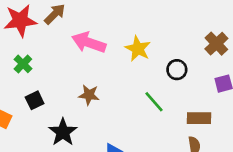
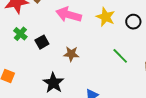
black circle: (177, 70) -> (133, 22), moved
black square: (35, 100) -> (42, 42), moved

